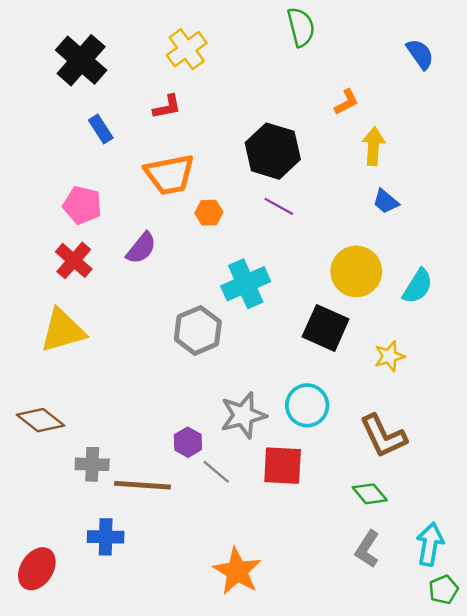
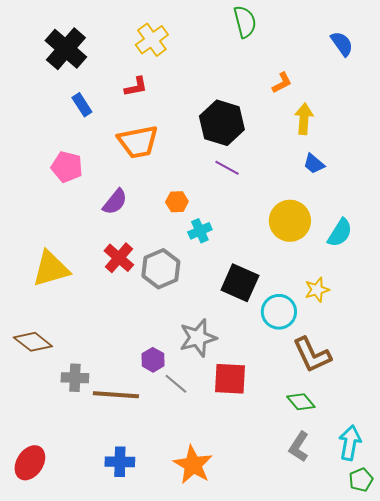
orange hexagon: (209, 213) -> (177, 202), moved
red cross: (74, 260) -> (119, 258), moved
cyan cross: (246, 284) -> (200, 231), size x0.6
black square: (326, 328) -> (240, 283), moved
cyan circle: (307, 405) -> (279, 312), moved
blue cross: (106, 537) -> (120, 462), moved

